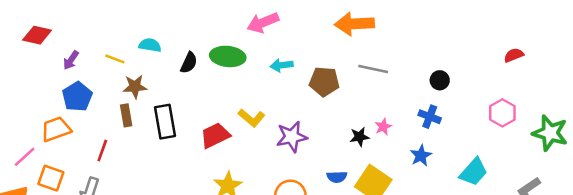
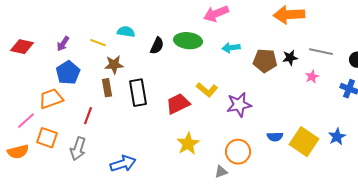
red diamond: (37, 35) -> (22, 47), moved
gray line: (373, 69) -> (321, 52), moved
pink star: (383, 127) -> (312, 77), moved
black star: (359, 137) -> (290, 58), moved
blue star: (421, 156) -> (337, 137), moved

